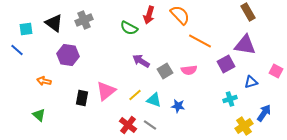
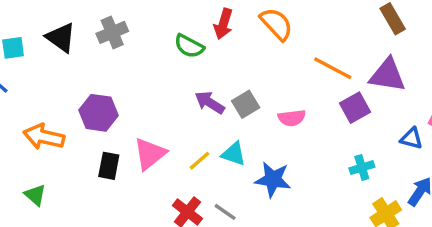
orange line: (200, 41) -> (333, 68), moved
purple hexagon: (68, 55) -> (99, 113), moved
gray square: (165, 71) -> (246, 104), moved
orange arrow: (44, 81) -> (44, 137), size x1.6
blue triangle: (251, 82) -> (411, 138), moved, turned 32
cyan triangle: (154, 100) -> (234, 154), moved
blue star: (178, 106) -> (273, 179), size x1.5

